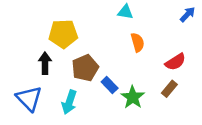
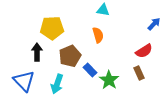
blue arrow: (188, 14) -> (154, 24), moved
orange semicircle: (138, 42) -> (98, 35), moved
brown rectangle: (169, 89) -> (139, 73), turned -64

